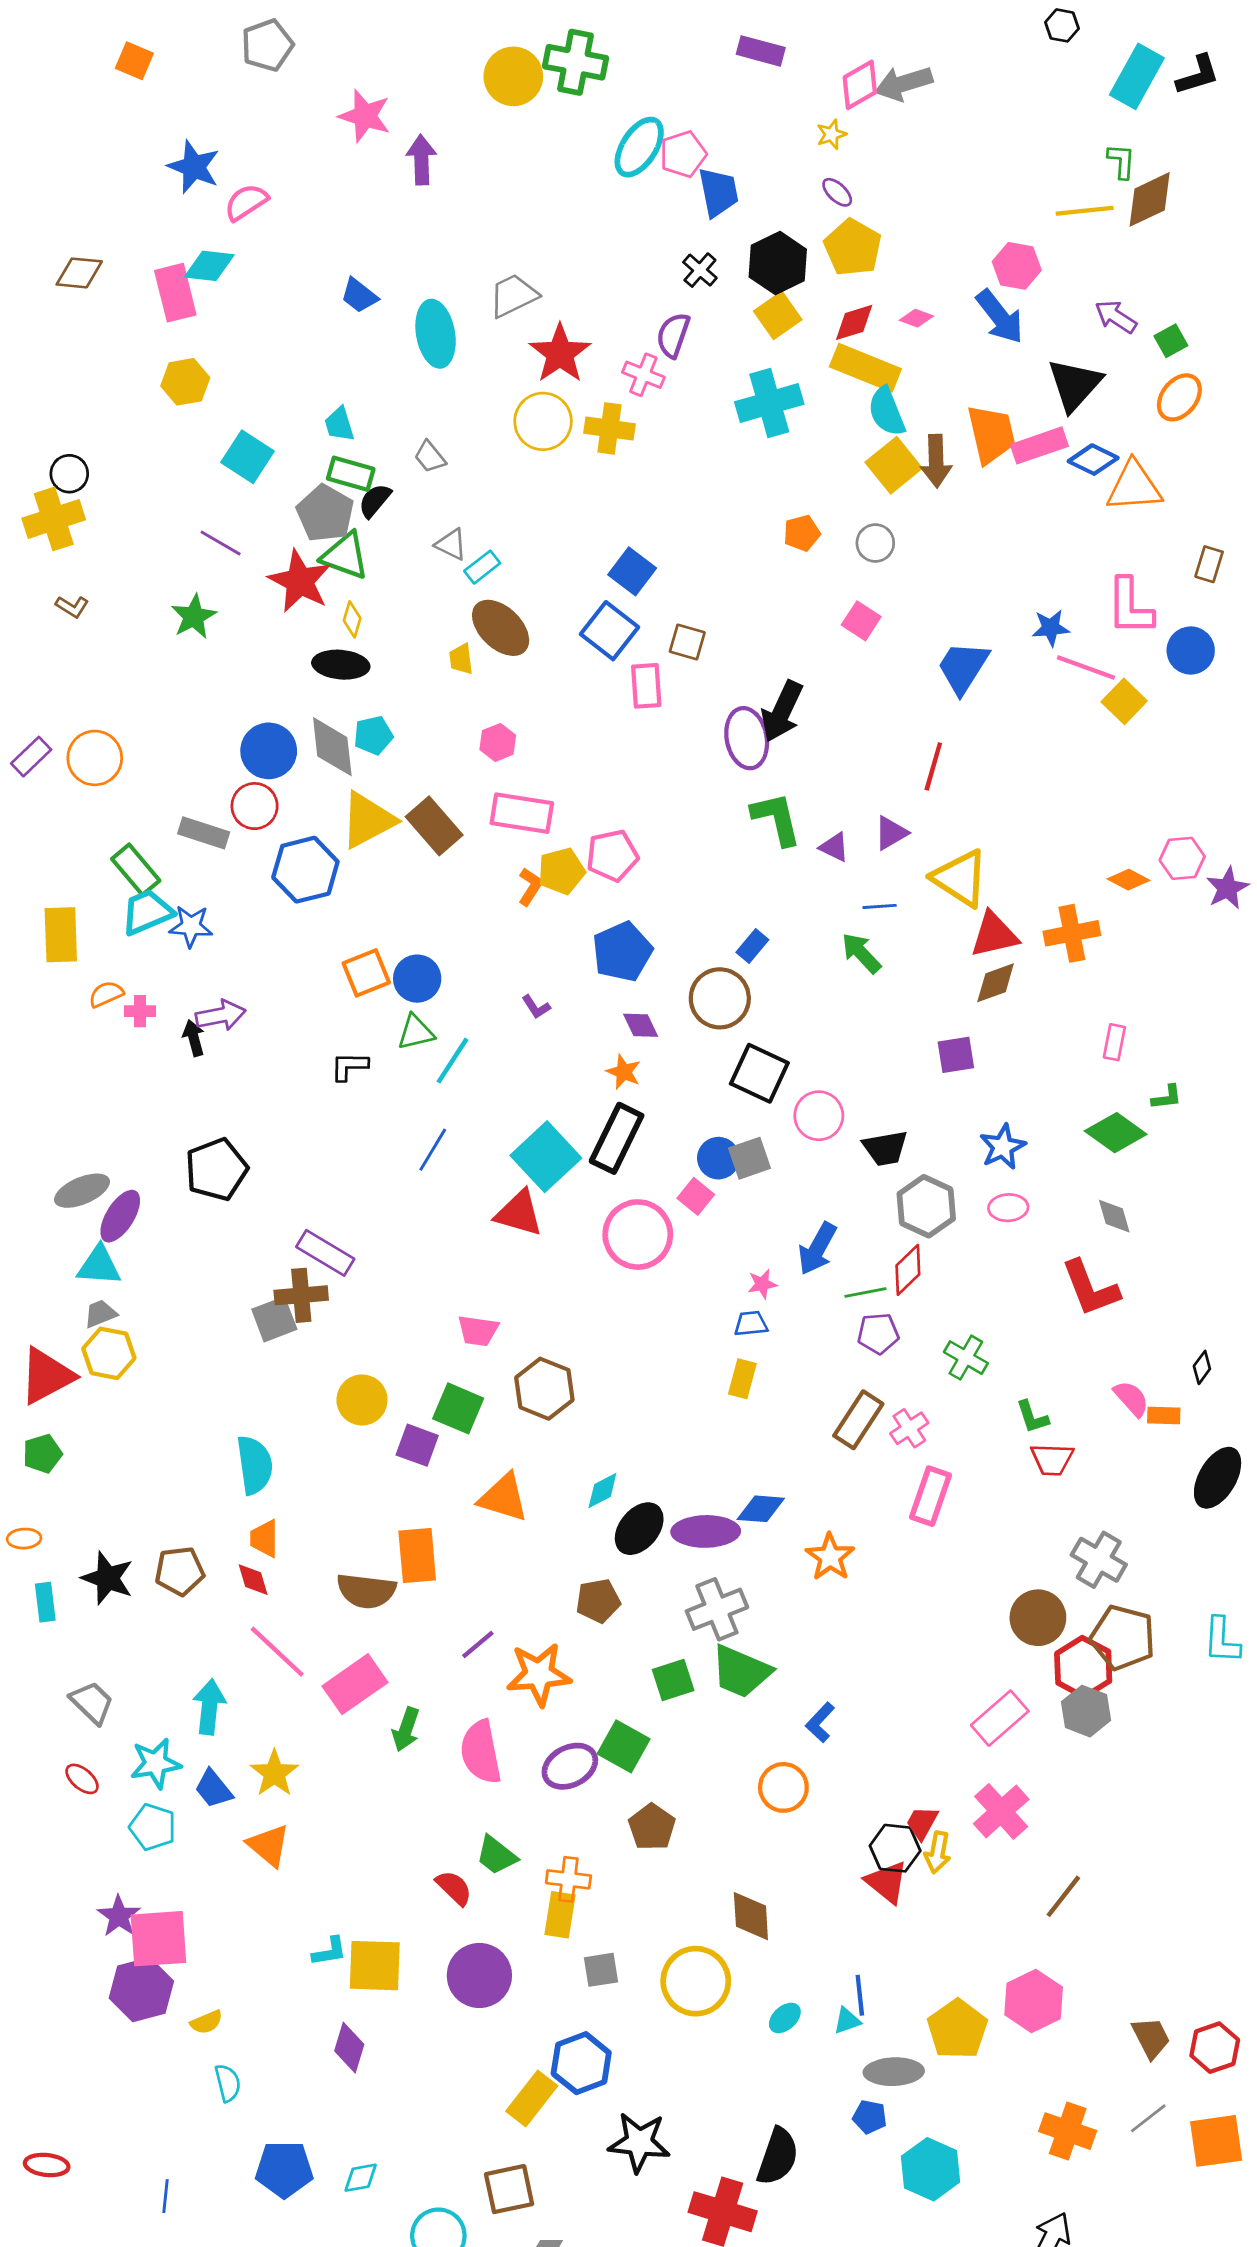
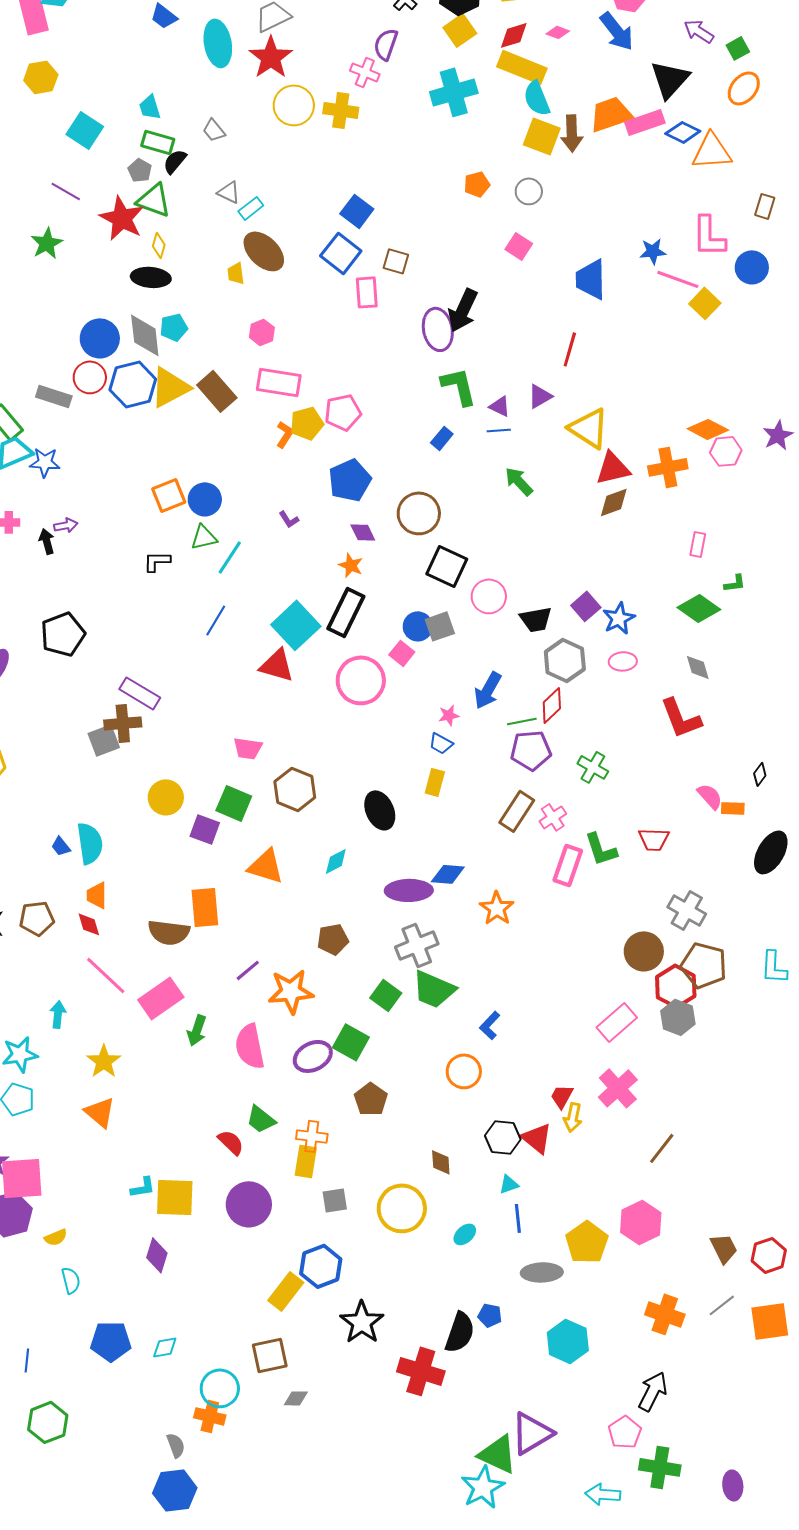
red star: (560, 354) -> (271, 57), moved
orange trapezoid: (991, 434) -> (611, 114), turned -96
yellow square: (894, 465) -> (542, 136), turned -30
gray pentagon: (325, 513) -> (140, 170), size x0.6
blue trapezoid: (963, 667) -> (591, 279), turned -33
pink hexagon: (1182, 858) -> (726, 451), moved
blue hexagon: (305, 870) -> (133, 384), moved
orange diamond: (1128, 880) -> (708, 429), size x1.4
blue line: (880, 906) -> (499, 430), moved
blue rectangle: (752, 946) -> (442, 438), moved
purple arrow: (221, 1015) -> (66, 525), size x0.7
purple square: (956, 1055) -> (586, 606), moved, turned -32
blue trapezoid: (751, 1324) -> (441, 743), turned -145
purple pentagon: (878, 1333) -> (531, 750), size x1.4
green L-shape: (1032, 1417) -> (601, 849), moved, size x1.4
black ellipse: (639, 1529) -> (380, 810), moved, turned -63
green square: (673, 1680) -> (386, 995), turned -36
cyan arrow: (209, 1707) -> (58, 1014), size x0.7
blue trapezoid: (214, 1789) -> (61, 846), moved, size x0.7
black hexagon: (895, 1848) -> (503, 1137), moved
brown diamond: (751, 1916) -> (441, 1162), size x0.7
cyan triangle: (847, 2021) -> (509, 1184), moved
blue pentagon: (870, 2117) -> (490, 1315), moved
black star: (639, 2142) -> (362, 1322), turned 30

